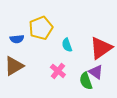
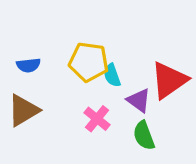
yellow pentagon: (41, 28) -> (89, 62), moved, turned 30
purple triangle: (96, 72) -> (139, 100), moved

